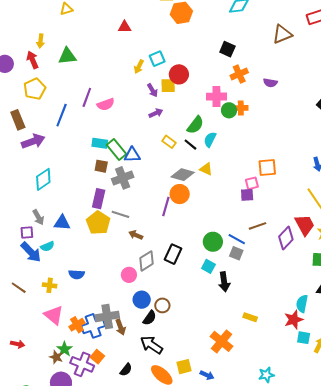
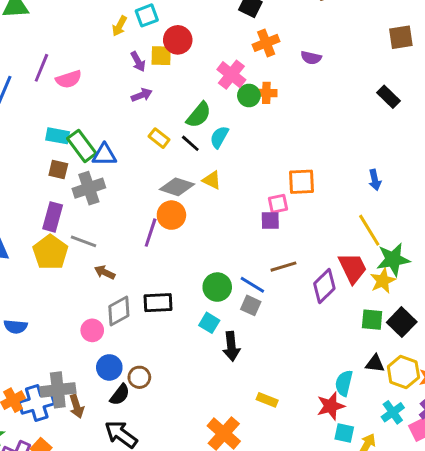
pink cross: (216, 97) -> (231, 75), turned 36
black rectangle: (173, 254) -> (158, 303), turned 60

